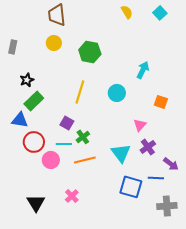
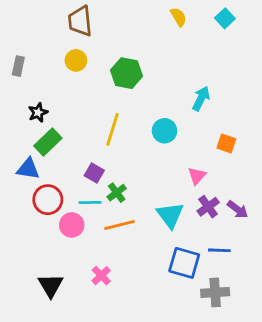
purple arrow: (171, 164) -> (238, 209), moved
gray cross: (167, 206) -> (215, 292), moved

